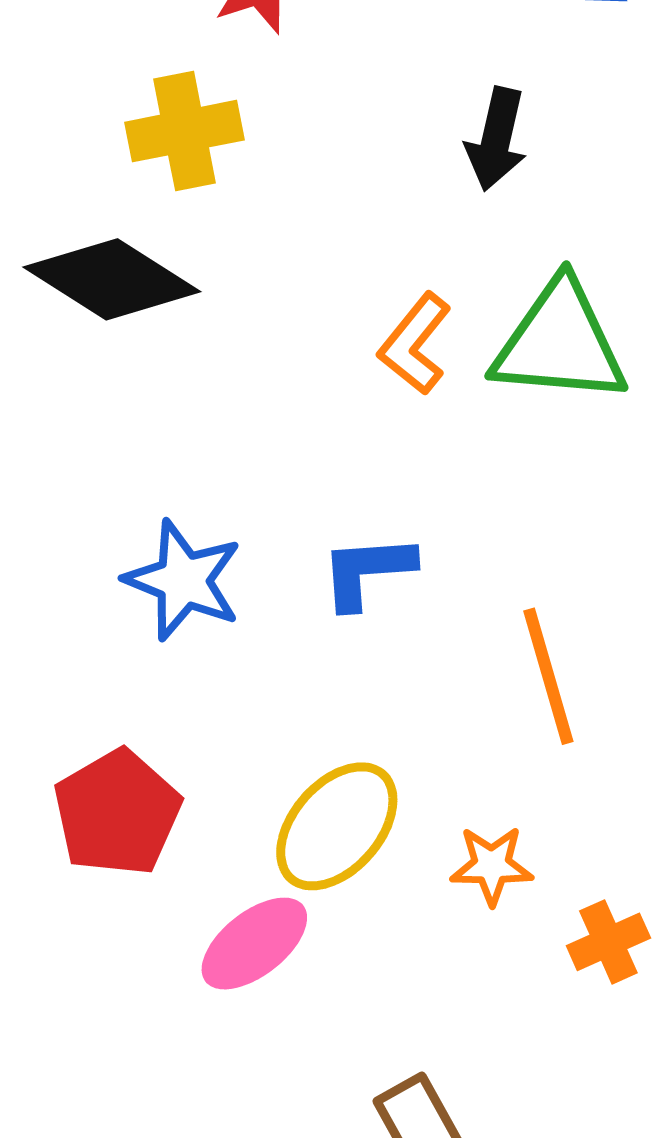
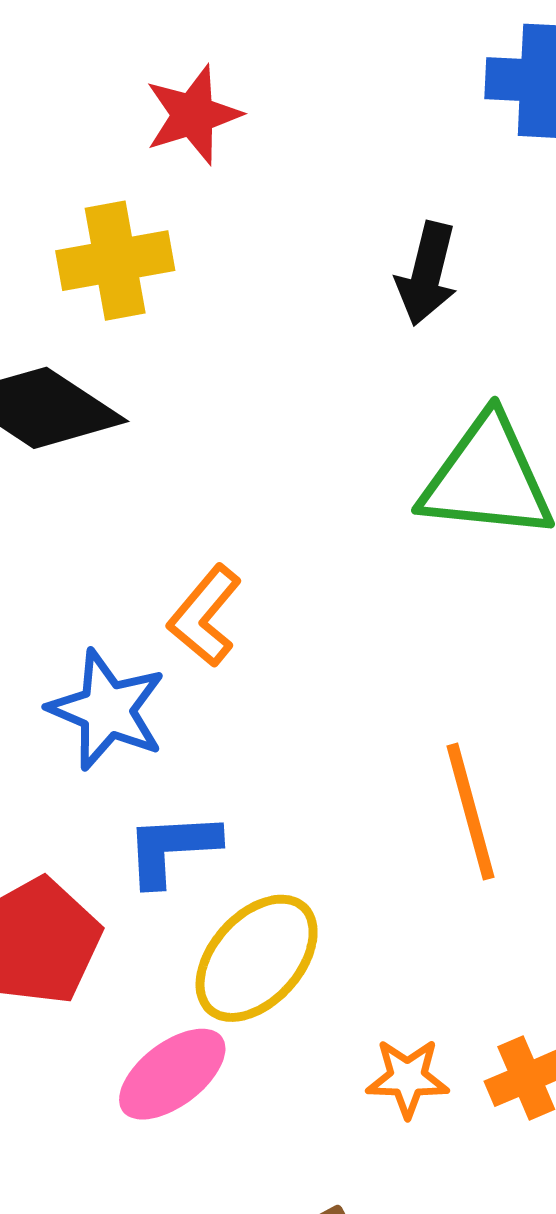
orange L-shape: (415, 344) -> (205, 616), moved
blue L-shape: (367, 571) -> (172, 848), moved
orange star: (492, 865) -> (407, 1078), moved

